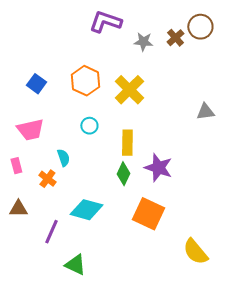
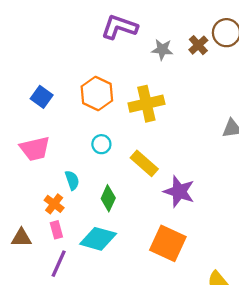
yellow cross: (129, 90) -> (146, 104), turned 32
yellow rectangle: (127, 143) -> (144, 163), turned -50
pink rectangle: (16, 166) -> (56, 230), moved
green diamond: (123, 174) -> (108, 198), moved

